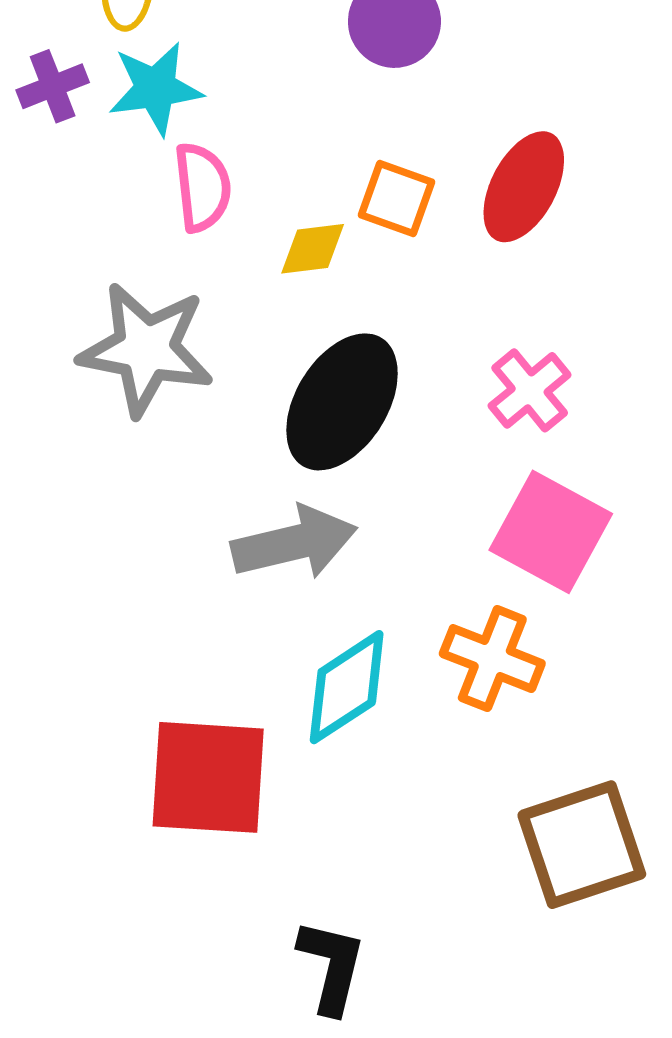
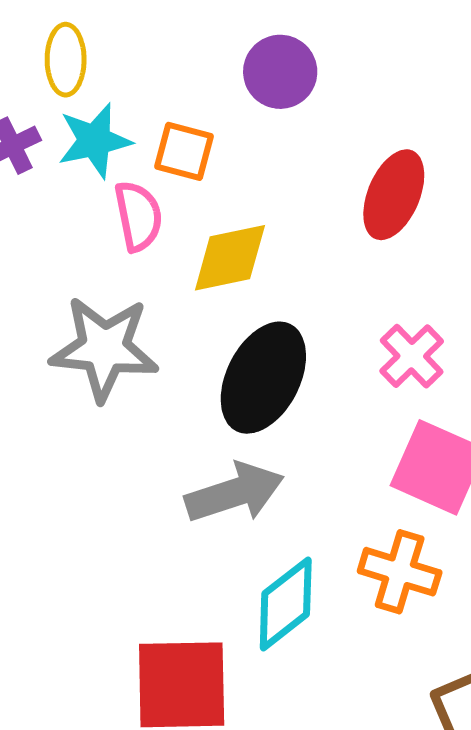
orange square: (396, 199) -> (184, 151), moved
yellow diamond: (313, 249) -> (230, 258), size x1.5

